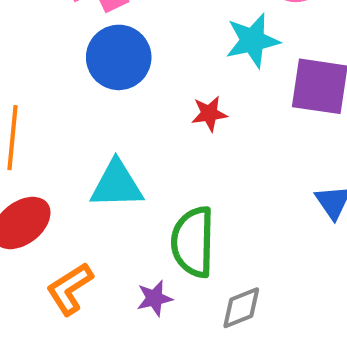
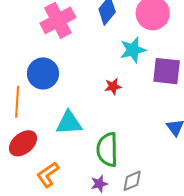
blue circle: (119, 57) -> (43, 73), moved
purple star: (154, 298) -> (99, 184), moved

